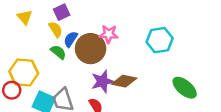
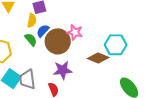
yellow semicircle: (56, 29) -> (32, 21), turned 32
brown diamond: (124, 81) -> (98, 58), moved

